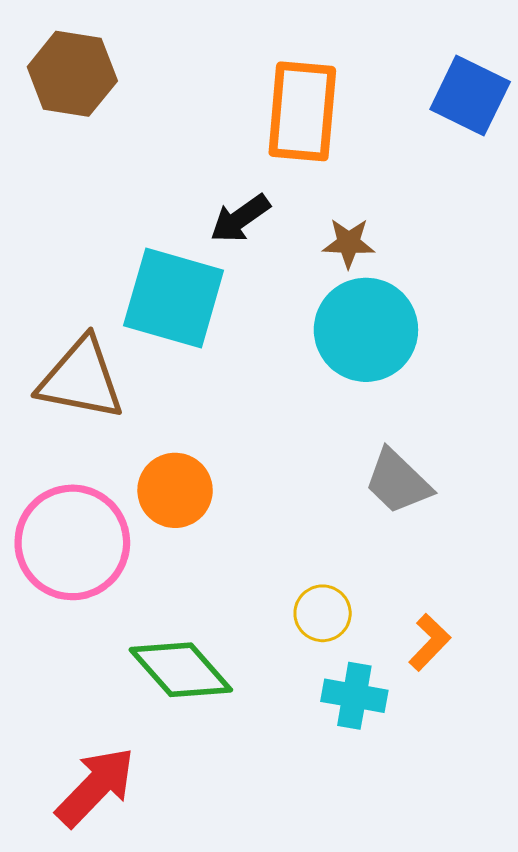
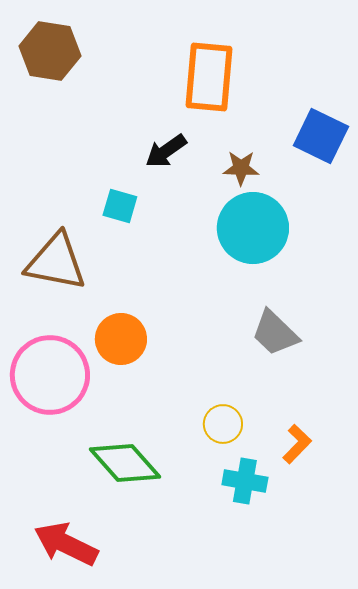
blue square: (470, 95) -> (321, 136), moved
cyan square: (174, 298) -> (120, 206), size x0.5
red arrow: (95, 787) -> (66, 544), turned -108

